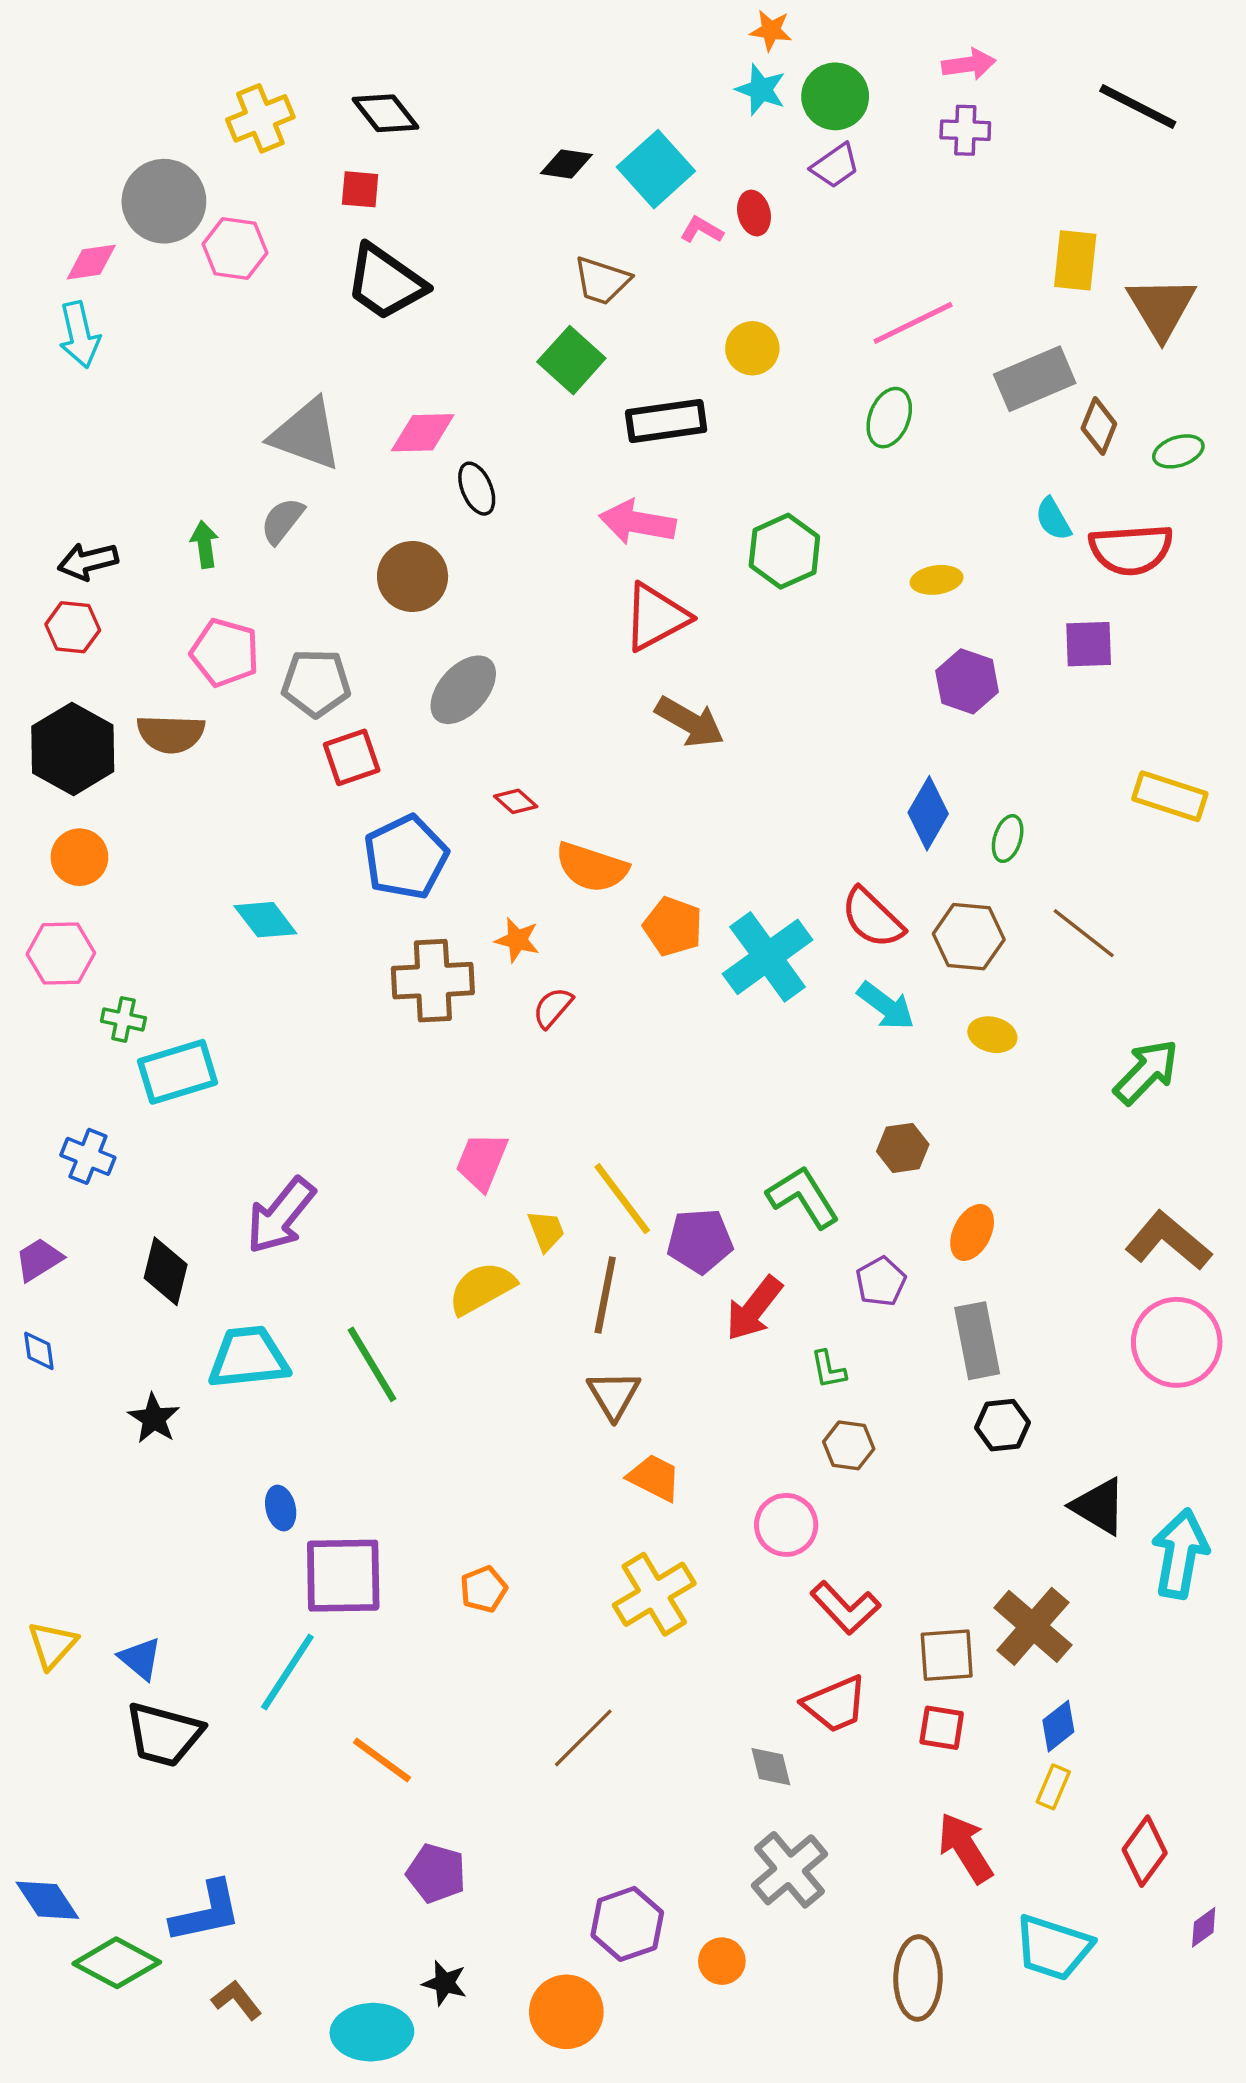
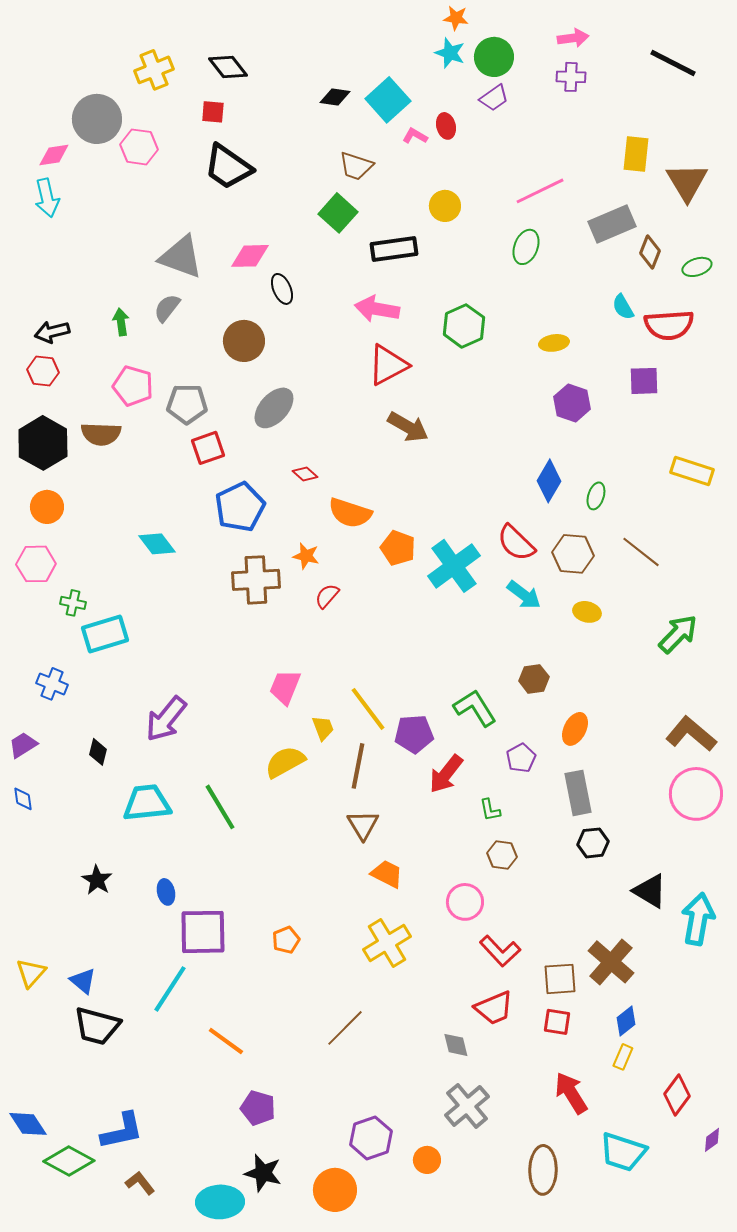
black diamond: (166, 1271) -> (98, 752), size x0.7
black star: (154, 1418) -> (97, 880), moved
black star: (445, 1983) -> (263, 1173), size x1.4

